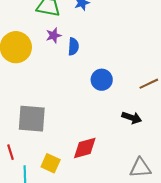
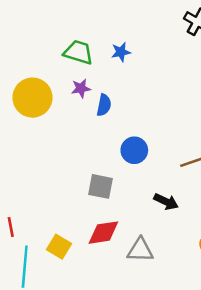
gray square: (32, 119) -> (101, 186), moved, size x0.7
gray triangle: (140, 168) -> (140, 250), moved

